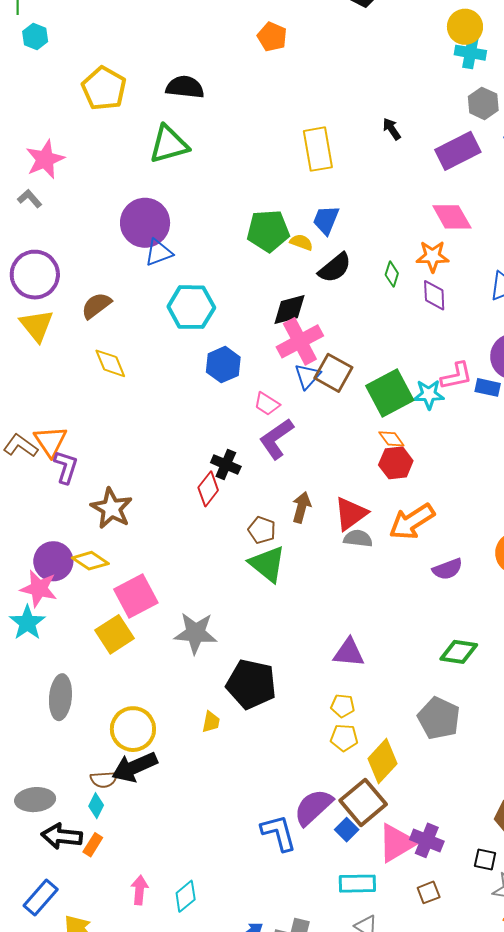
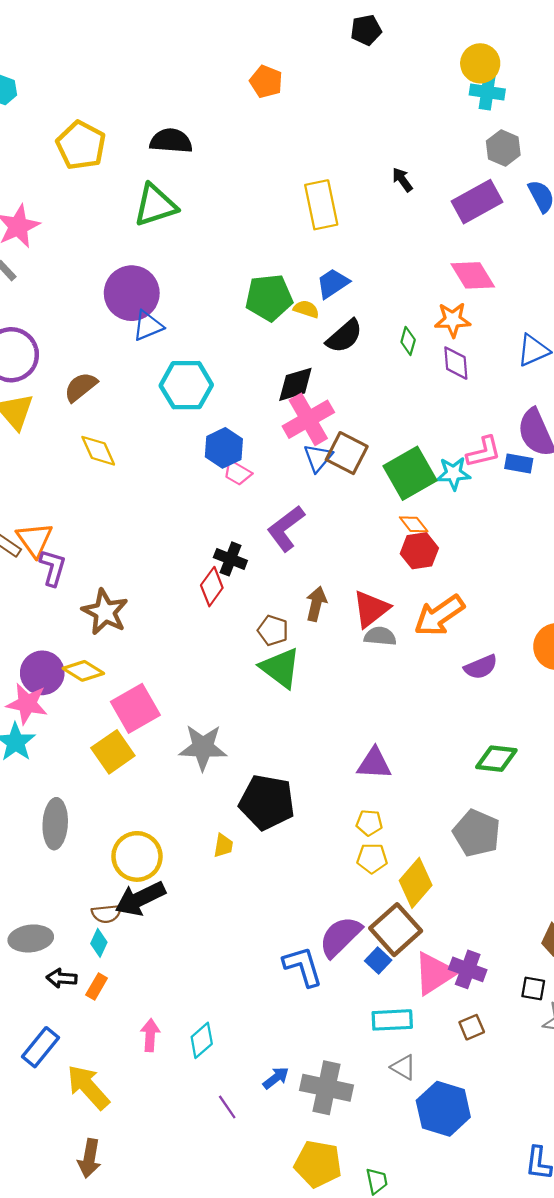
blue trapezoid: (326, 220) -> (333, 283), turned 36
pink trapezoid: (267, 404) -> (237, 473), moved
black arrow: (62, 836) -> (62, 978), size x0.7

